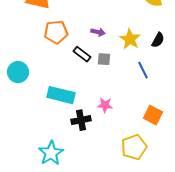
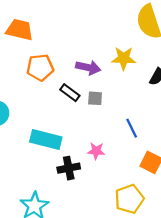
purple arrow: (98, 32) -> (88, 67), size x1.5
yellow star: (130, 39) -> (124, 58), moved, turned -30
blue line: (143, 70) -> (132, 128), moved

